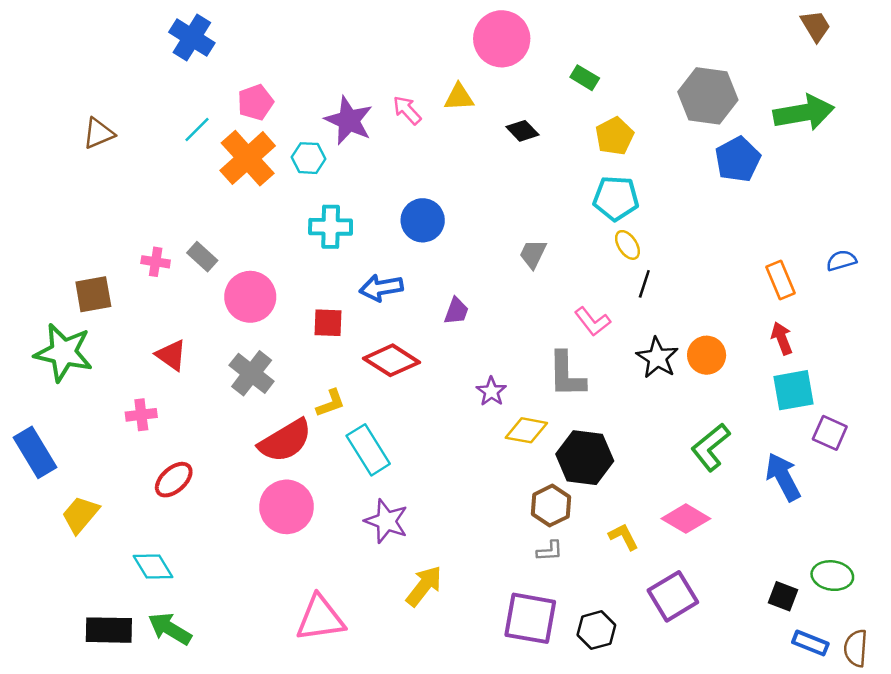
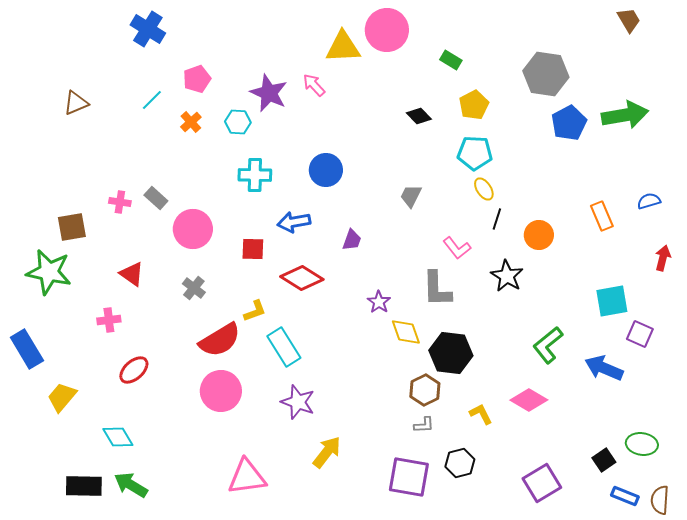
yellow triangle: (459, 97) -> (343, 47), moved, size x1.5
green arrow: (804, 113) -> (625, 115), moved
black diamond: (522, 131) -> (419, 116), moved
orange cross: (248, 158) -> (191, 122), size x0.5
red arrow: (782, 338) -> (663, 258), moved, turned 35
orange circle: (707, 355) -> (539, 235), moved
gray cross: (252, 373) -> (194, 288), size x0.7
yellow diamond: (526, 430) -> (406, 332), turned 60
blue arrow: (783, 477) -> (604, 368), turned -39
purple square: (673, 596) -> (542, 483), moved
black square: (783, 596) -> (604, 460), turned 35
black hexagon: (596, 630) -> (460, 463), moved

